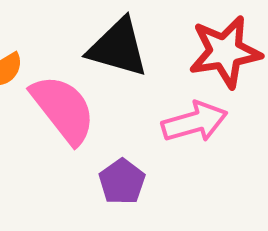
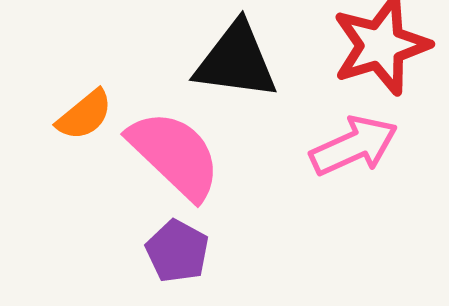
purple pentagon: (122, 182) -> (177, 251), moved

